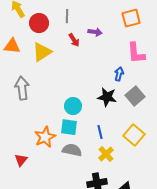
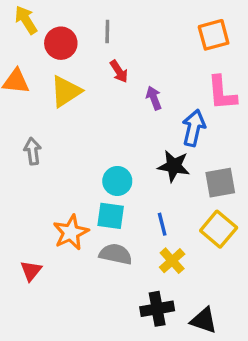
purple arrow: (95, 32) -> (154, 98), moved, turned -120
blue arrow: (119, 74) -> (194, 128), size x1.5
gray arrow: (22, 88) -> (33, 151), size x0.7
gray square: (135, 96) -> (220, 183), moved, turned 30

